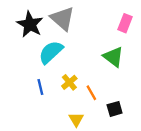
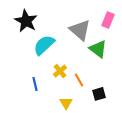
gray triangle: (62, 19) -> (80, 30), moved
blue line: (40, 87) -> (35, 84), moved

